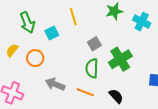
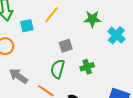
yellow line: (73, 17) -> (51, 15), turned 42
green cross: (120, 59) -> (87, 67), size x0.6

